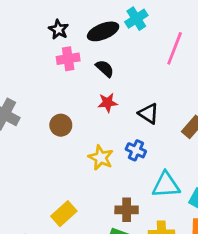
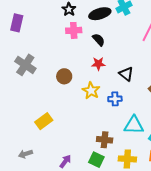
blue cross: (136, 150) -> (115, 99), turned -32
yellow star: (101, 158) -> (91, 91), moved
yellow rectangle: (64, 214) -> (44, 121), moved

